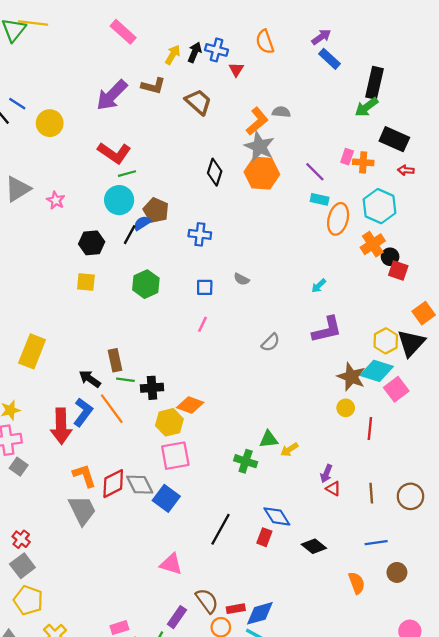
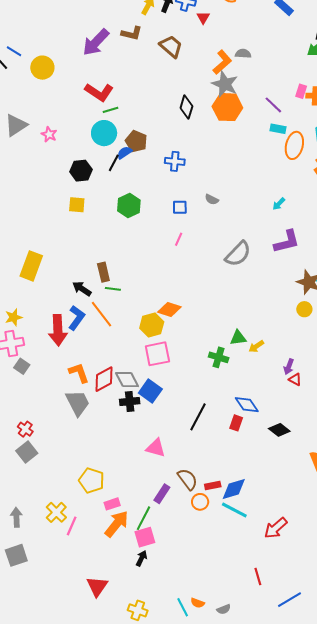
gray semicircle: (271, 342) -> (238, 254), size x1.6
black cross: (152, 388) -> (130, 402), moved
yellow pentagon: (28, 600) -> (92, 480), moved

